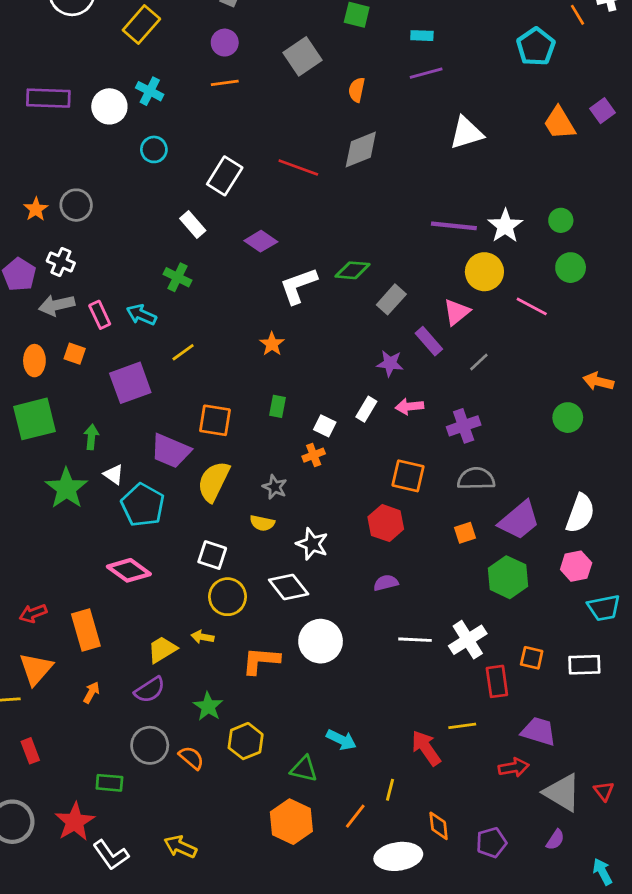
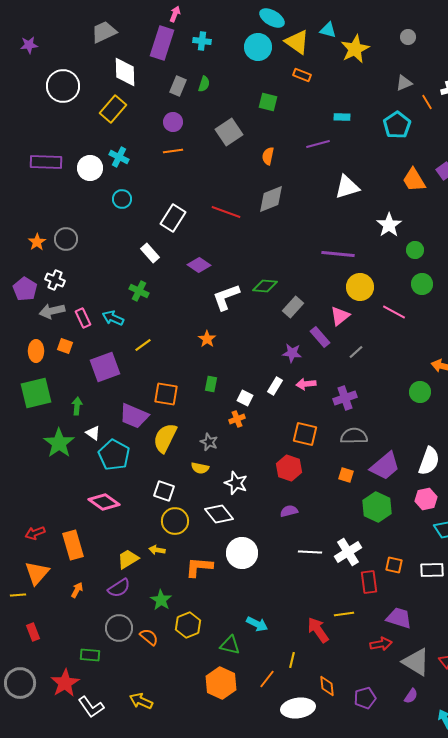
cyan rectangle: (422, 36) -> (342, 117), moved
white star: (505, 226) -> (389, 225), moved
orange square: (465, 533) -> (346, 475), turned 35

